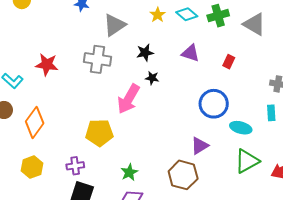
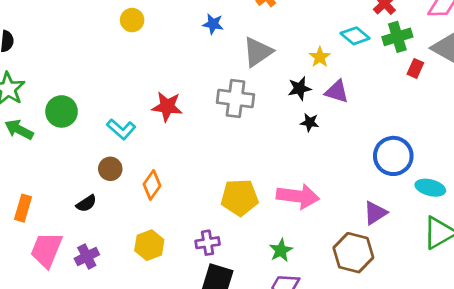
yellow star: (158, 15) -> (320, 57), moved
purple triangle: (190, 53) -> (337, 91), moved
red rectangle: (229, 62) -> (415, 68), moved
pink arrow: (128, 99) -> (298, 196), moved, turned -112
orange diamond: (35, 122) -> (152, 185), size x0.7

